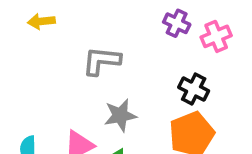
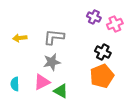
yellow arrow: (41, 21) -> (20, 38), moved
gray star: (120, 115) -> (52, 62), moved

